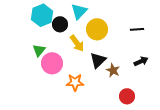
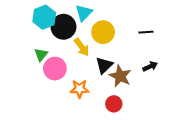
black circle: (60, 24) -> (63, 27), size x1.5
brown star: (113, 70) -> (120, 76), size x1.5
red circle: (127, 96) -> (114, 104), moved

